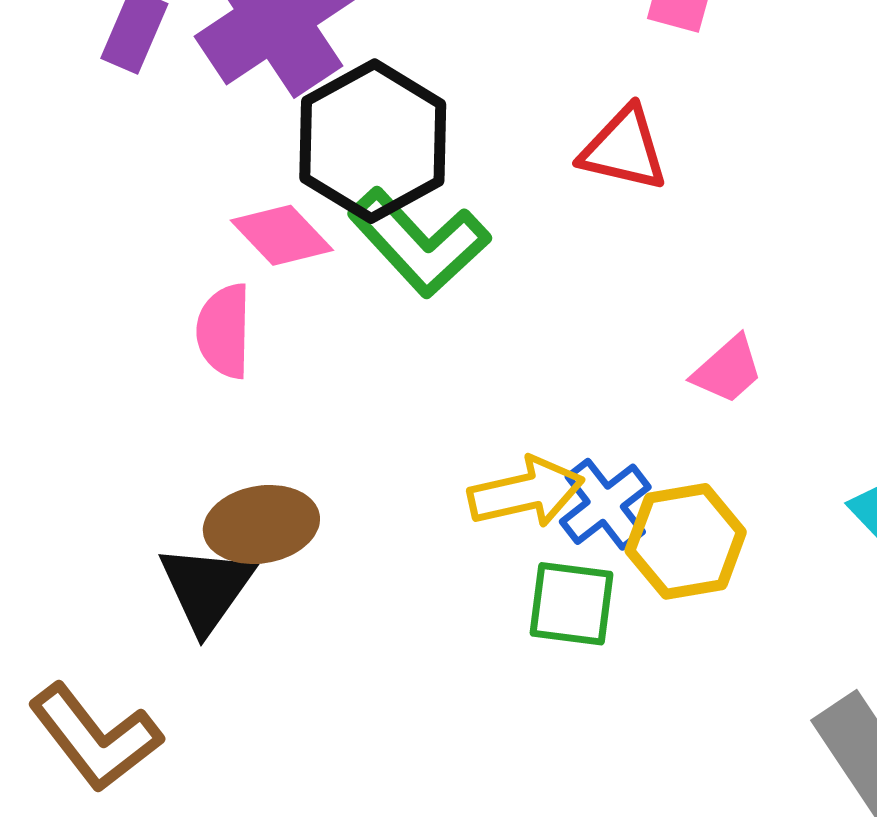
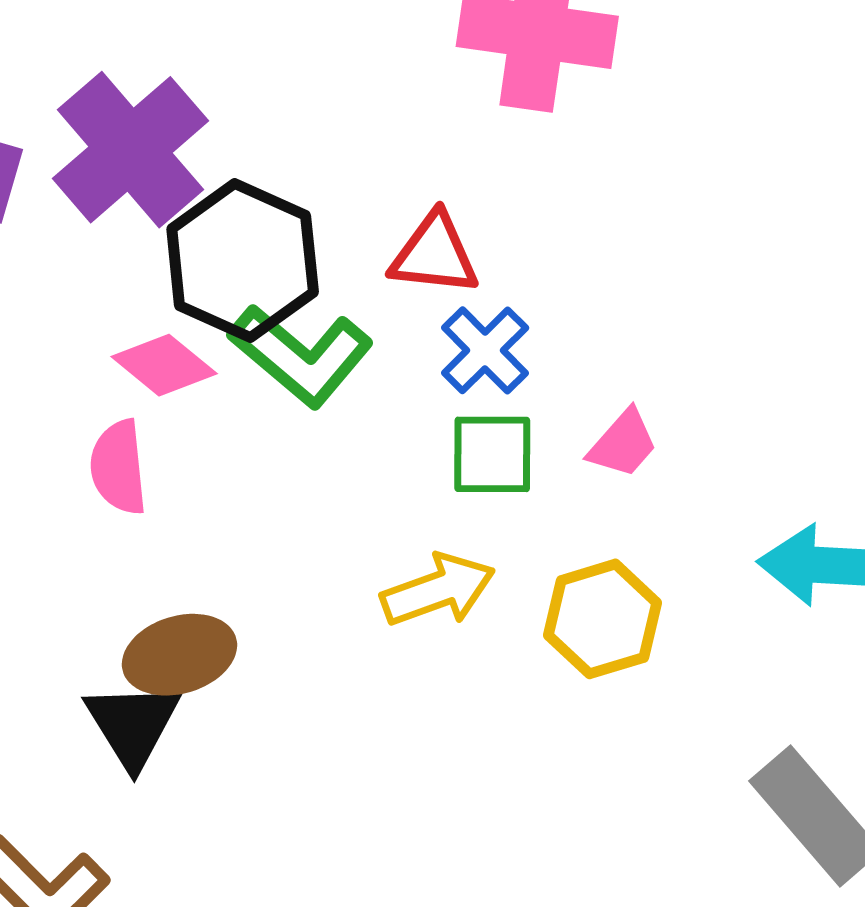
red triangle: (624, 149) -> (435, 254), moved
blue cross: (605, 504) -> (485, 350), moved
green square: (571, 604) -> (492, 454), moved

